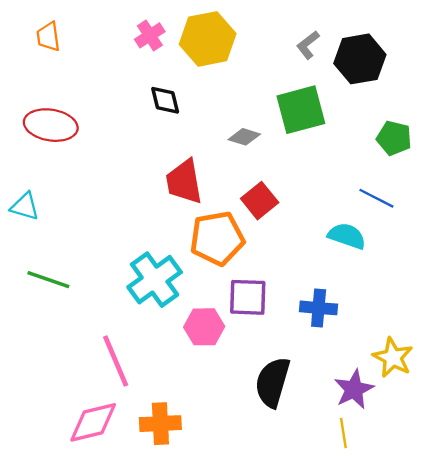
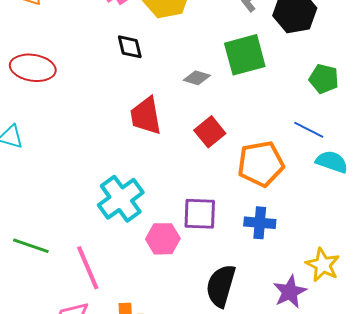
cyan semicircle: (347, 236) -> (332, 162), moved
orange pentagon: (217, 238) -> (261, 164), moved
green line: (48, 280) -> (31, 246), moved

